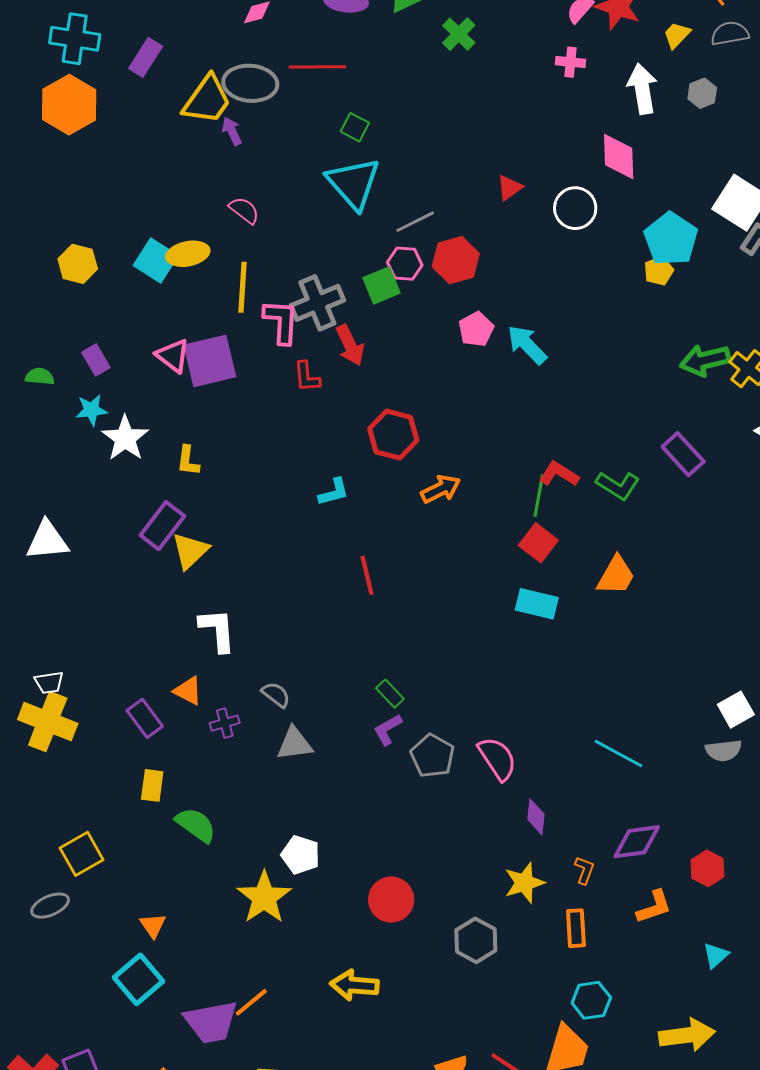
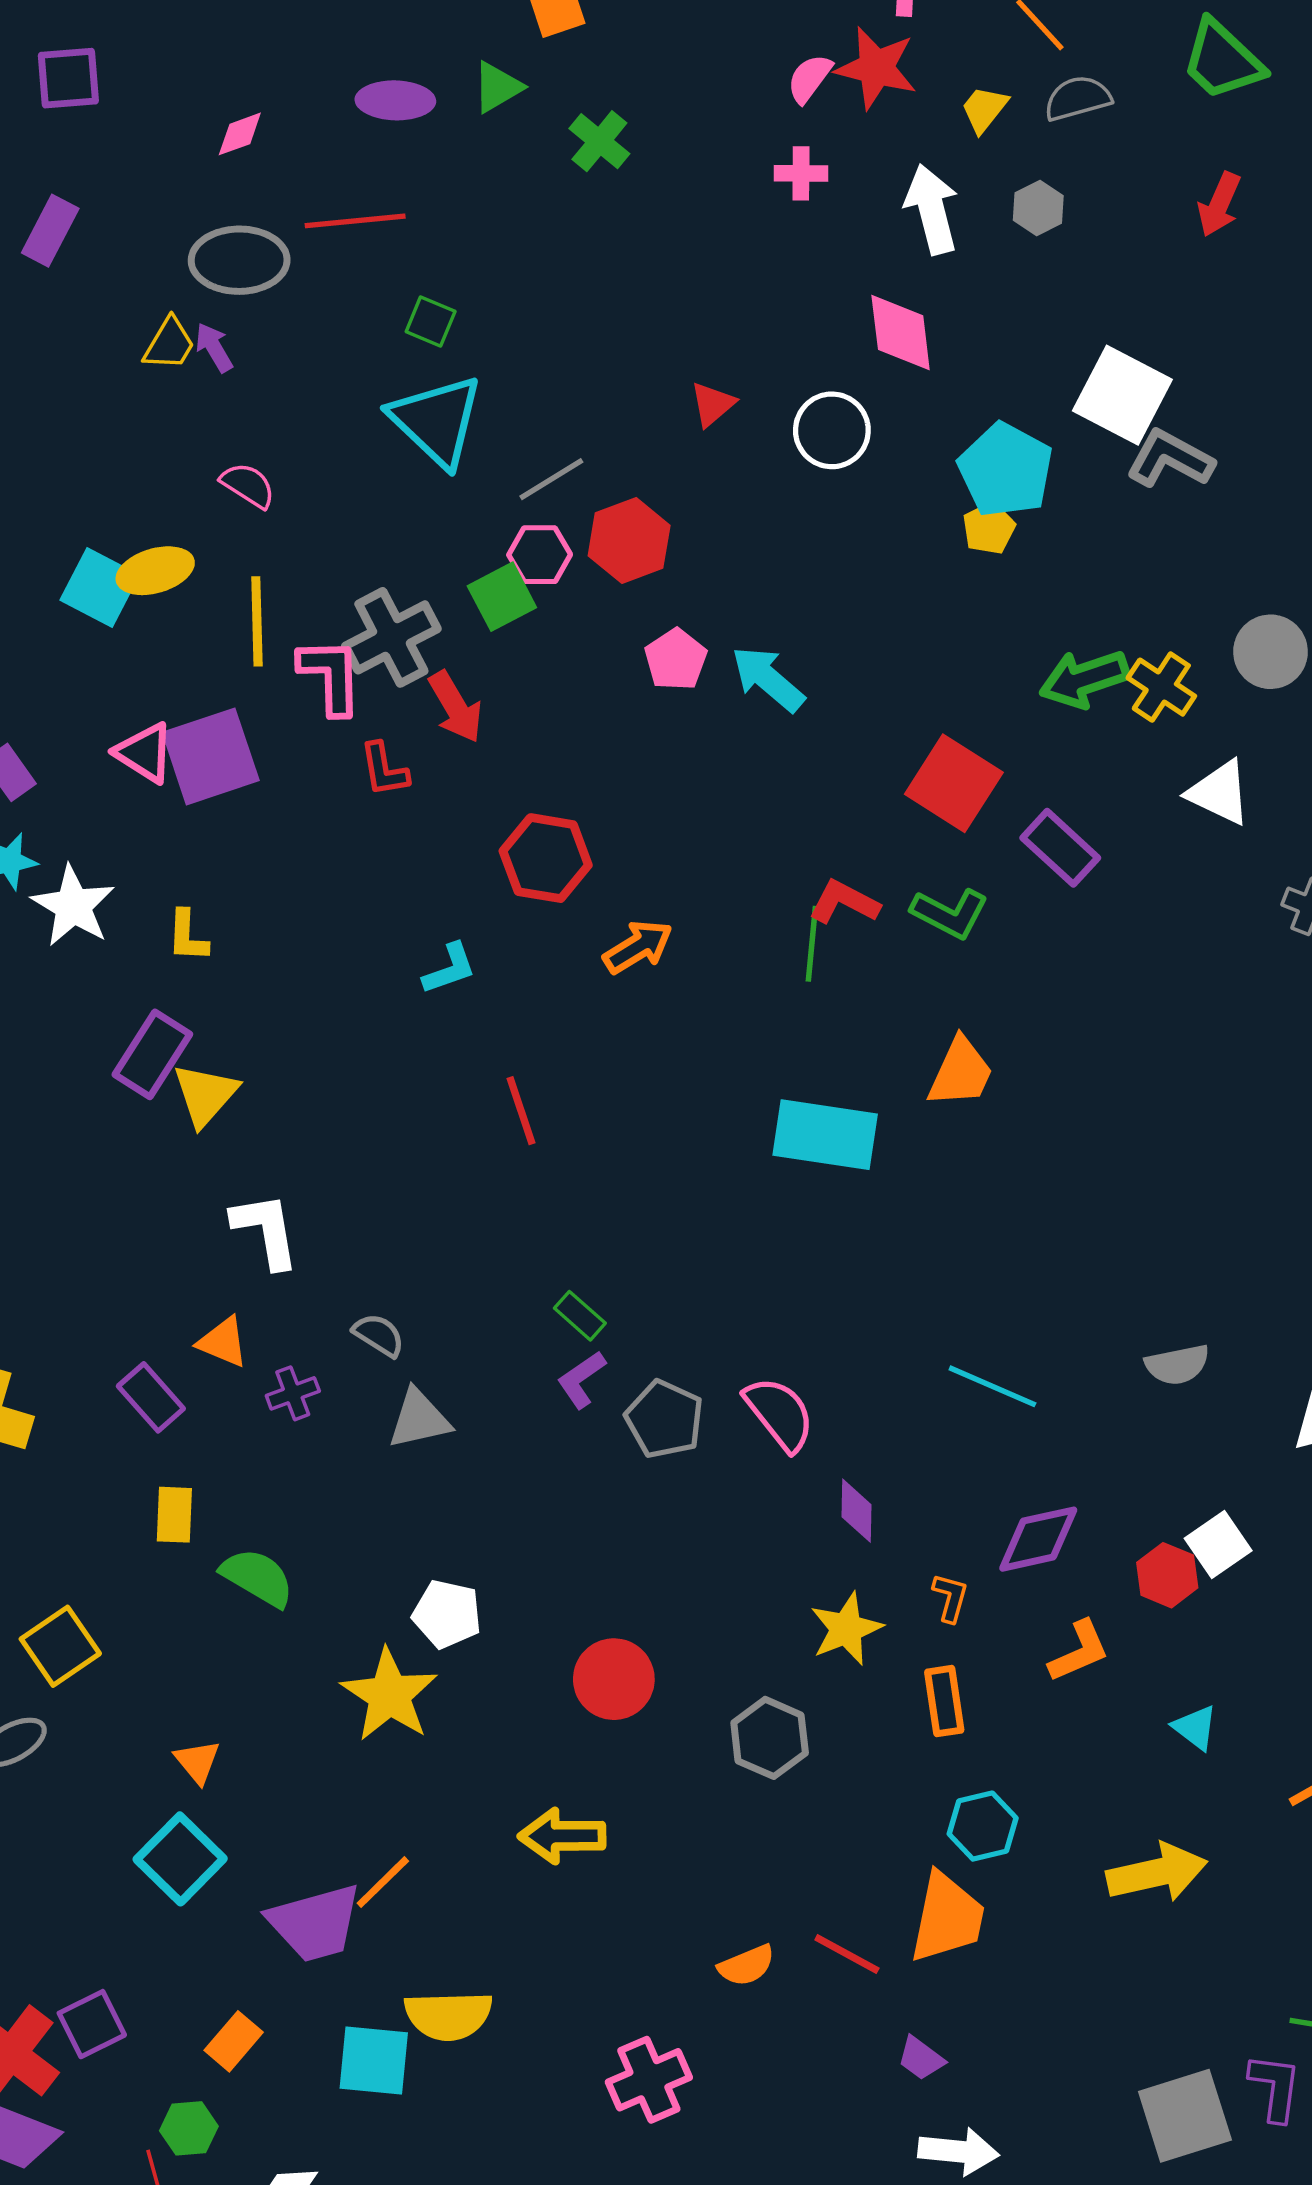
yellow trapezoid: (207, 100) -> (169, 344), moved, size x0.6
red square: (538, 543) -> (954, 783), moved, size x1.4
cyan rectangle: (537, 604) -> (825, 1135), size x1.4
white square: (736, 710) -> (1218, 1544), moved
cyan triangle: (716, 955) -> (1195, 1728), turned -36

